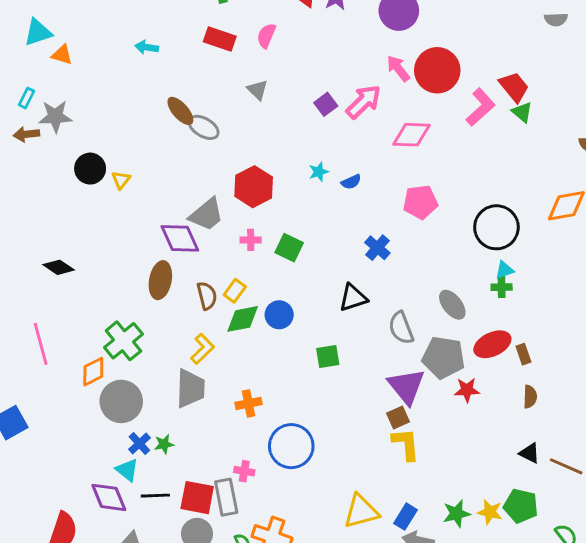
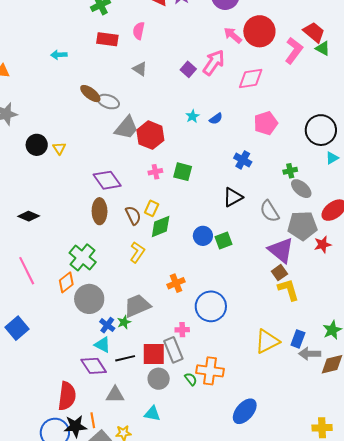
gray trapezoid: (206, 215) -> (126, 128), moved
green cross: (502, 287) -> (290, 171), moved
blue circle: (279, 315) -> (203, 236), moved
gray trapezoid: (190, 388) -> (137, 306), moved, turned -104

